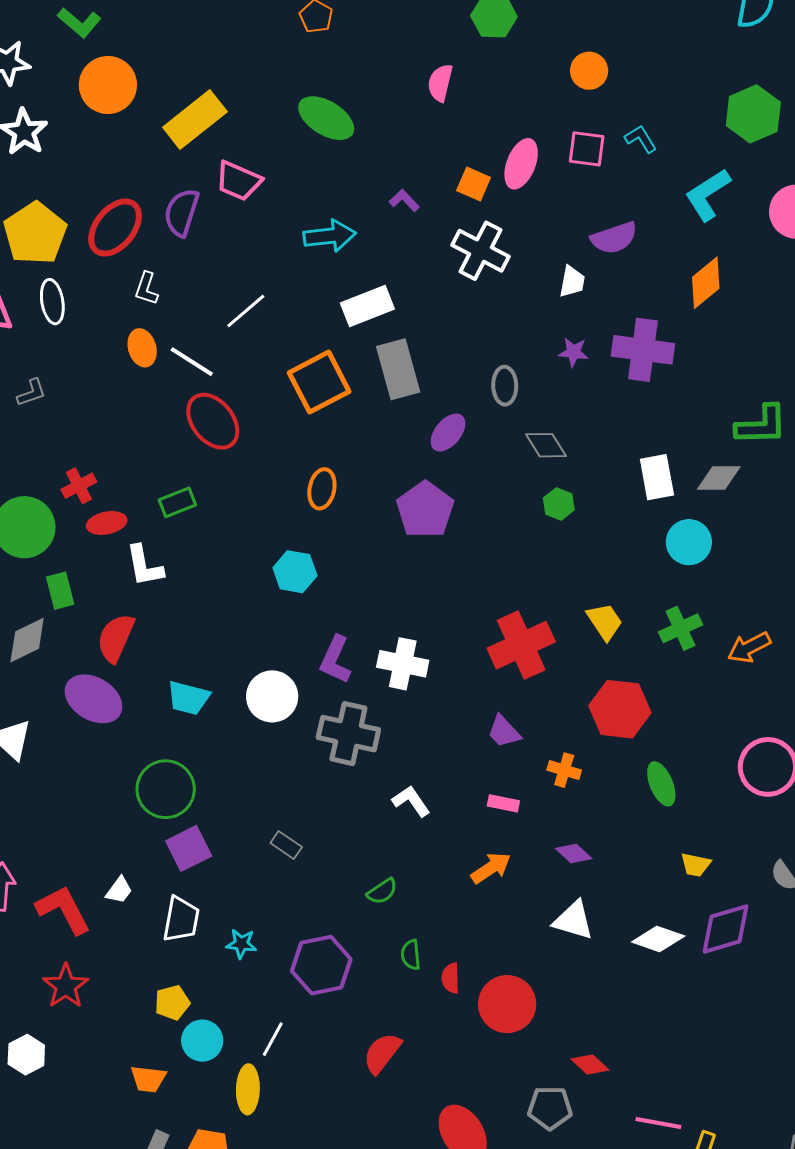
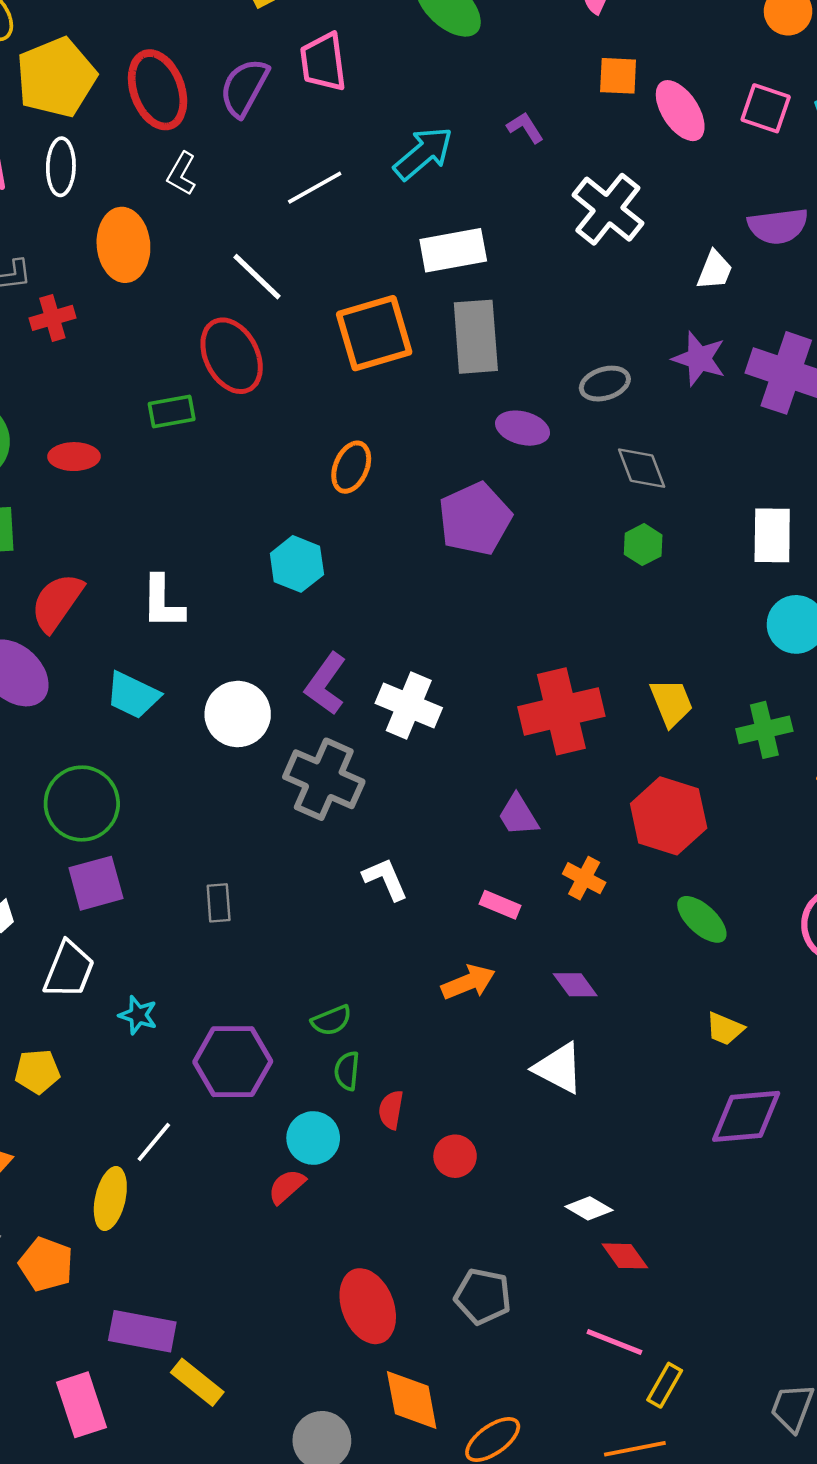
pink ellipse: (521, 164) -> (680, 111), turned -66
pink trapezoid: (239, 181) -> (323, 62), turned 48
orange square: (474, 184) -> (618, 76), moved, turned -32
red ellipse: (115, 227) -> (158, 90), turned -70
cyan arrow: (330, 236) -> (423, 153), turned -45
white line: (246, 311) -> (315, 188), moved
orange ellipse: (142, 348) -> (123, 245), moved, size x1.5
purple star: (574, 352) -> (699, 359), size x1.4
white line: (192, 362) -> (257, 277), moved
gray ellipse: (505, 386) -> (605, 384), turned 63
purple ellipse: (448, 433) -> (522, 428), turned 54
red cross: (79, 486) -> (52, 318), moved
green rectangle: (177, 502) -> (172, 412), moved
white L-shape: (144, 566) -> (163, 602), moved
green ellipse: (661, 784) -> (702, 919), turned -36
gray rectangle: (286, 845) -> (219, 903), turned 40
green semicircle: (382, 891) -> (331, 1020), moved
white diamond: (658, 939) -> (589, 1208), moved, size x0.7
red circle: (507, 1004) -> (455, 1156), size x0.6
cyan circle: (202, 1041) -> (313, 1138), moved
red semicircle: (382, 1053) -> (287, 1186), size x0.7
red diamond: (590, 1064) -> (625, 1256), moved

